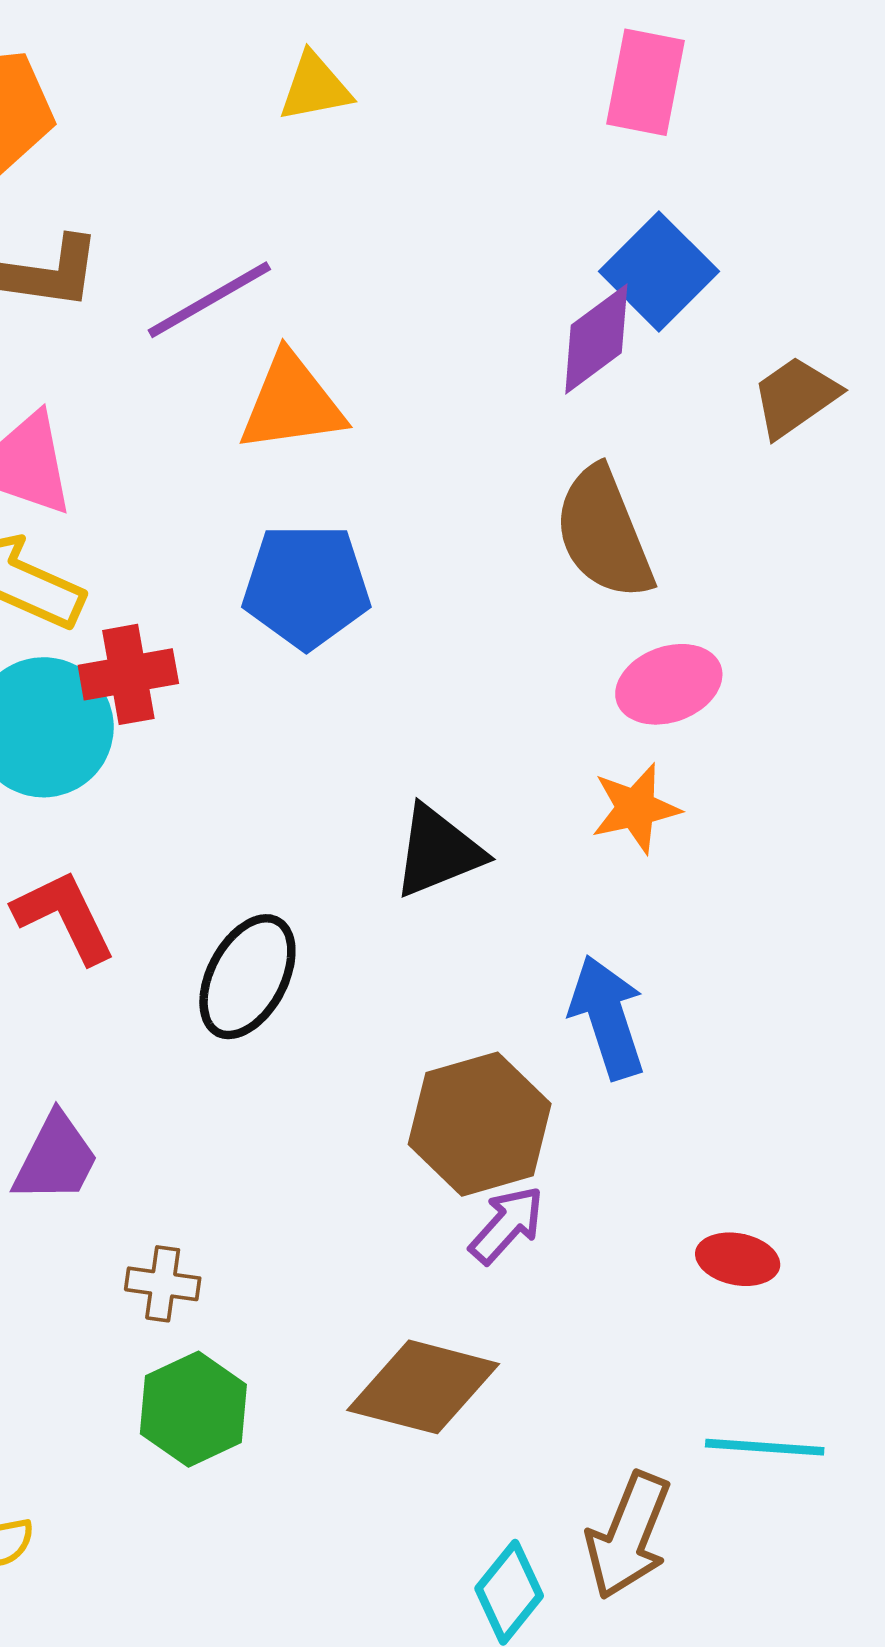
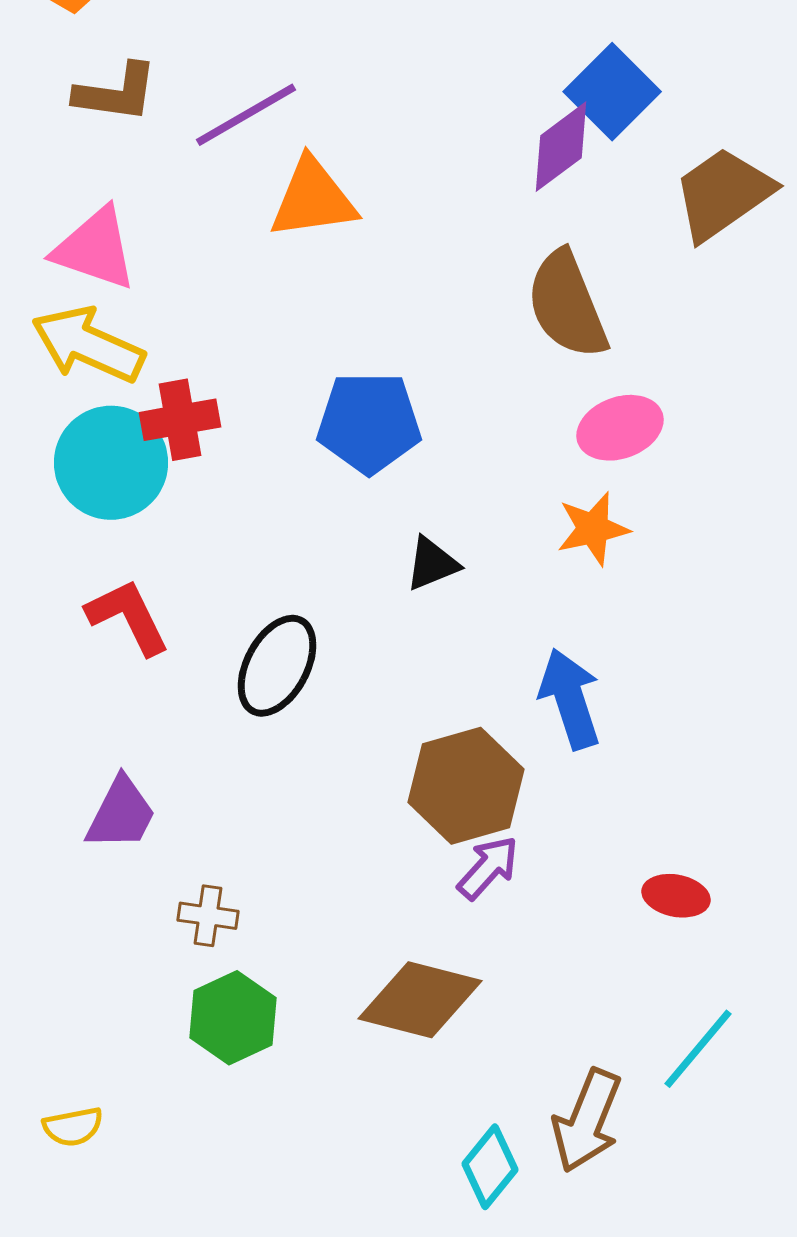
brown trapezoid: (795, 397) -> (723, 194), size x1.4
blue pentagon: (306, 586) -> (369, 423), moved
black triangle: (438, 851) -> (432, 564), size x0.7
cyan line: (765, 1447) -> (698, 1049), turned -54

